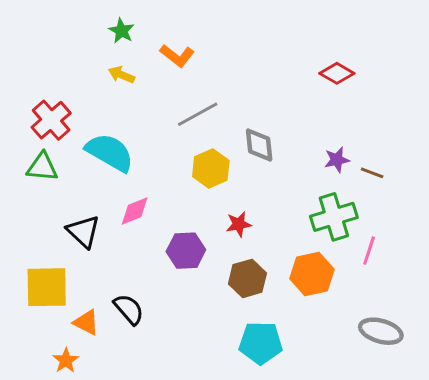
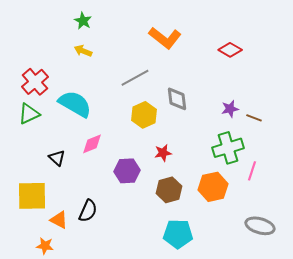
orange L-shape: (177, 56) -> (165, 38), moved, size x1.4
green triangle: (42, 167) -> (29, 114), turned -30
black triangle: (83, 232) -> (57, 158), size x0.7
black semicircle: (129, 309) -> (88, 211), turned 65
orange star: (66, 360) -> (45, 246), turned -30

